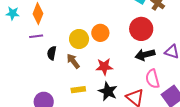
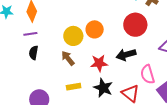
black semicircle: (52, 53) -> (34, 53), moved
black arrow: (145, 55) -> (126, 55), moved

